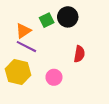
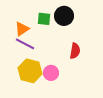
green square: (47, 20) -> (44, 19), turned 32
yellow hexagon: (18, 72) -> (30, 71), moved

